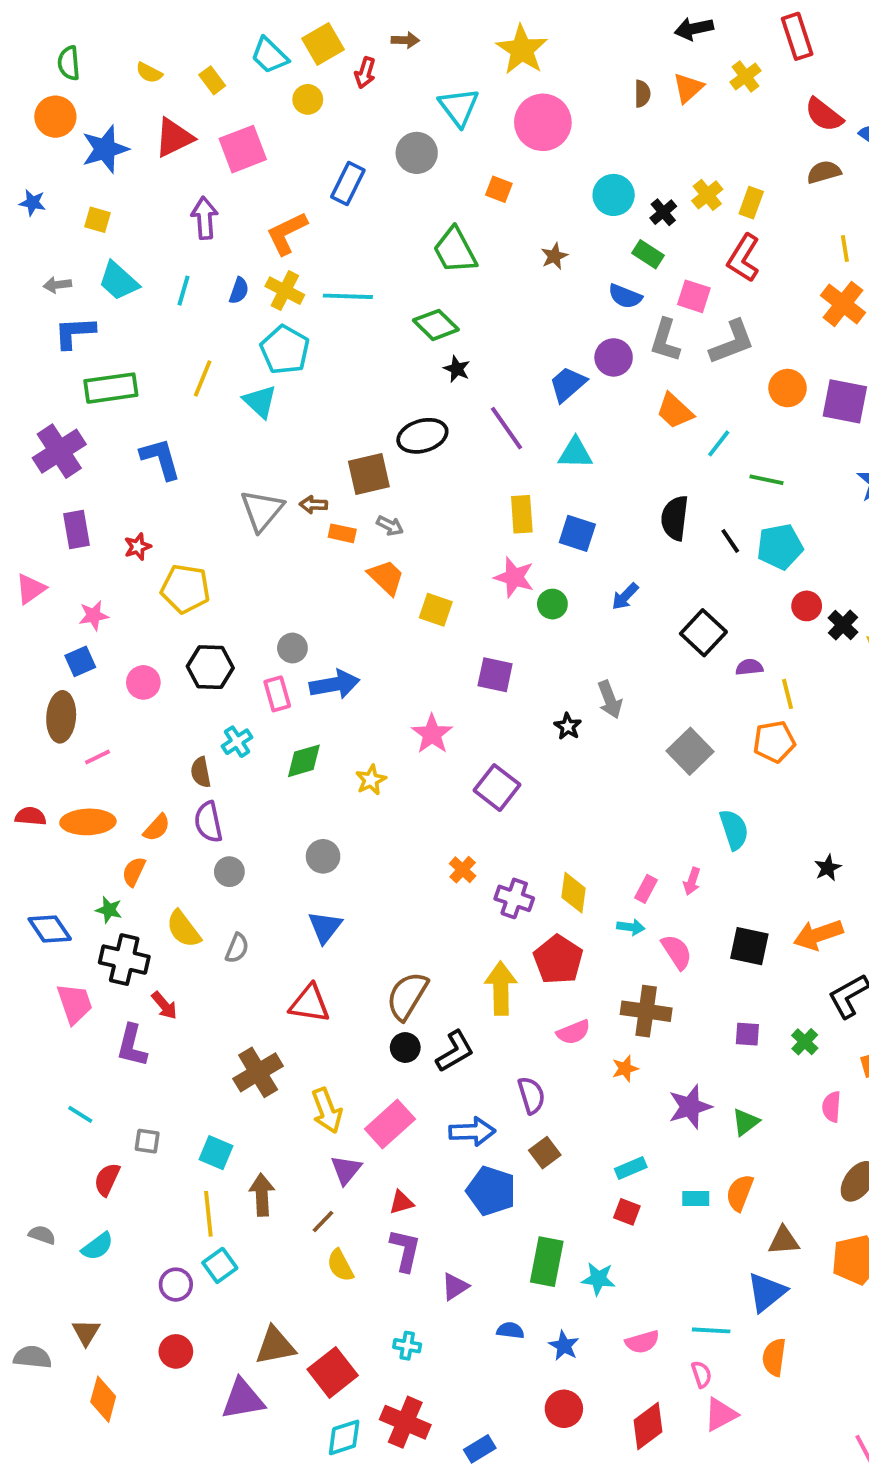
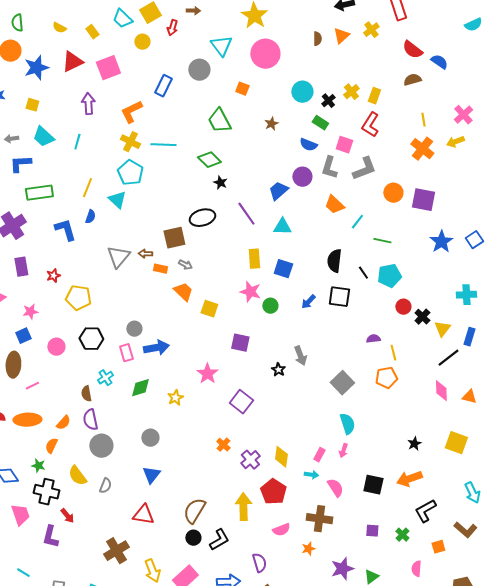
blue semicircle: (239, 291) -> (90, 217), moved
black square: (703, 633) -> (339, 297), moved, turned -35
cyan semicircle: (734, 830) -> (347, 424), moved
gray circle: (229, 872) -> (101, 446), size x1.5
purple cross: (514, 898) -> (250, 460), turned 30

